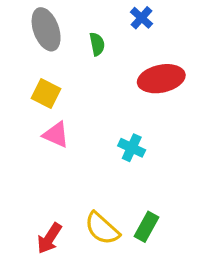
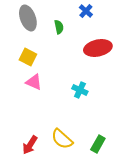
green rectangle: (146, 227) -> (98, 144), moved

